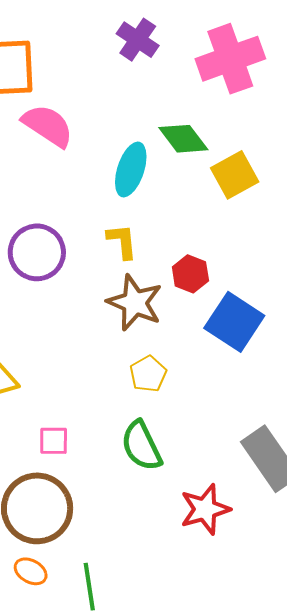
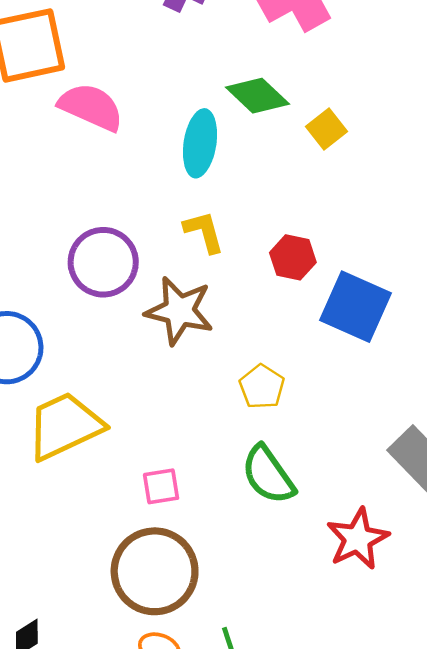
yellow square: (235, 175) -> (327, 129), size x0.7
brown star: (135, 303) -> (179, 311), moved

